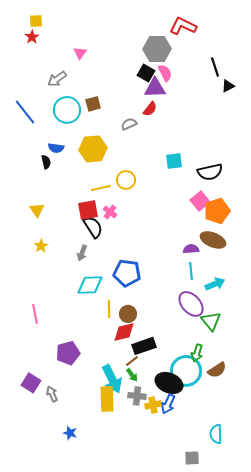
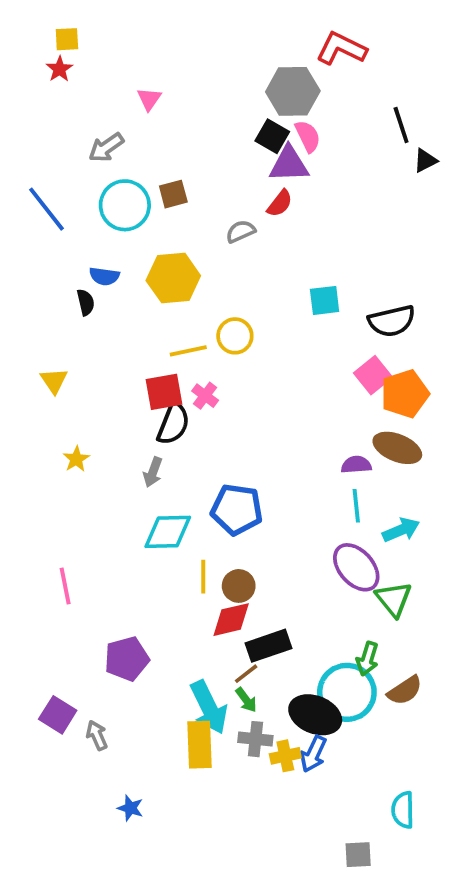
yellow triangle: (37, 210) -> (54, 381), moved
black semicircle: (93, 227) -> (173, 424), turned 55

